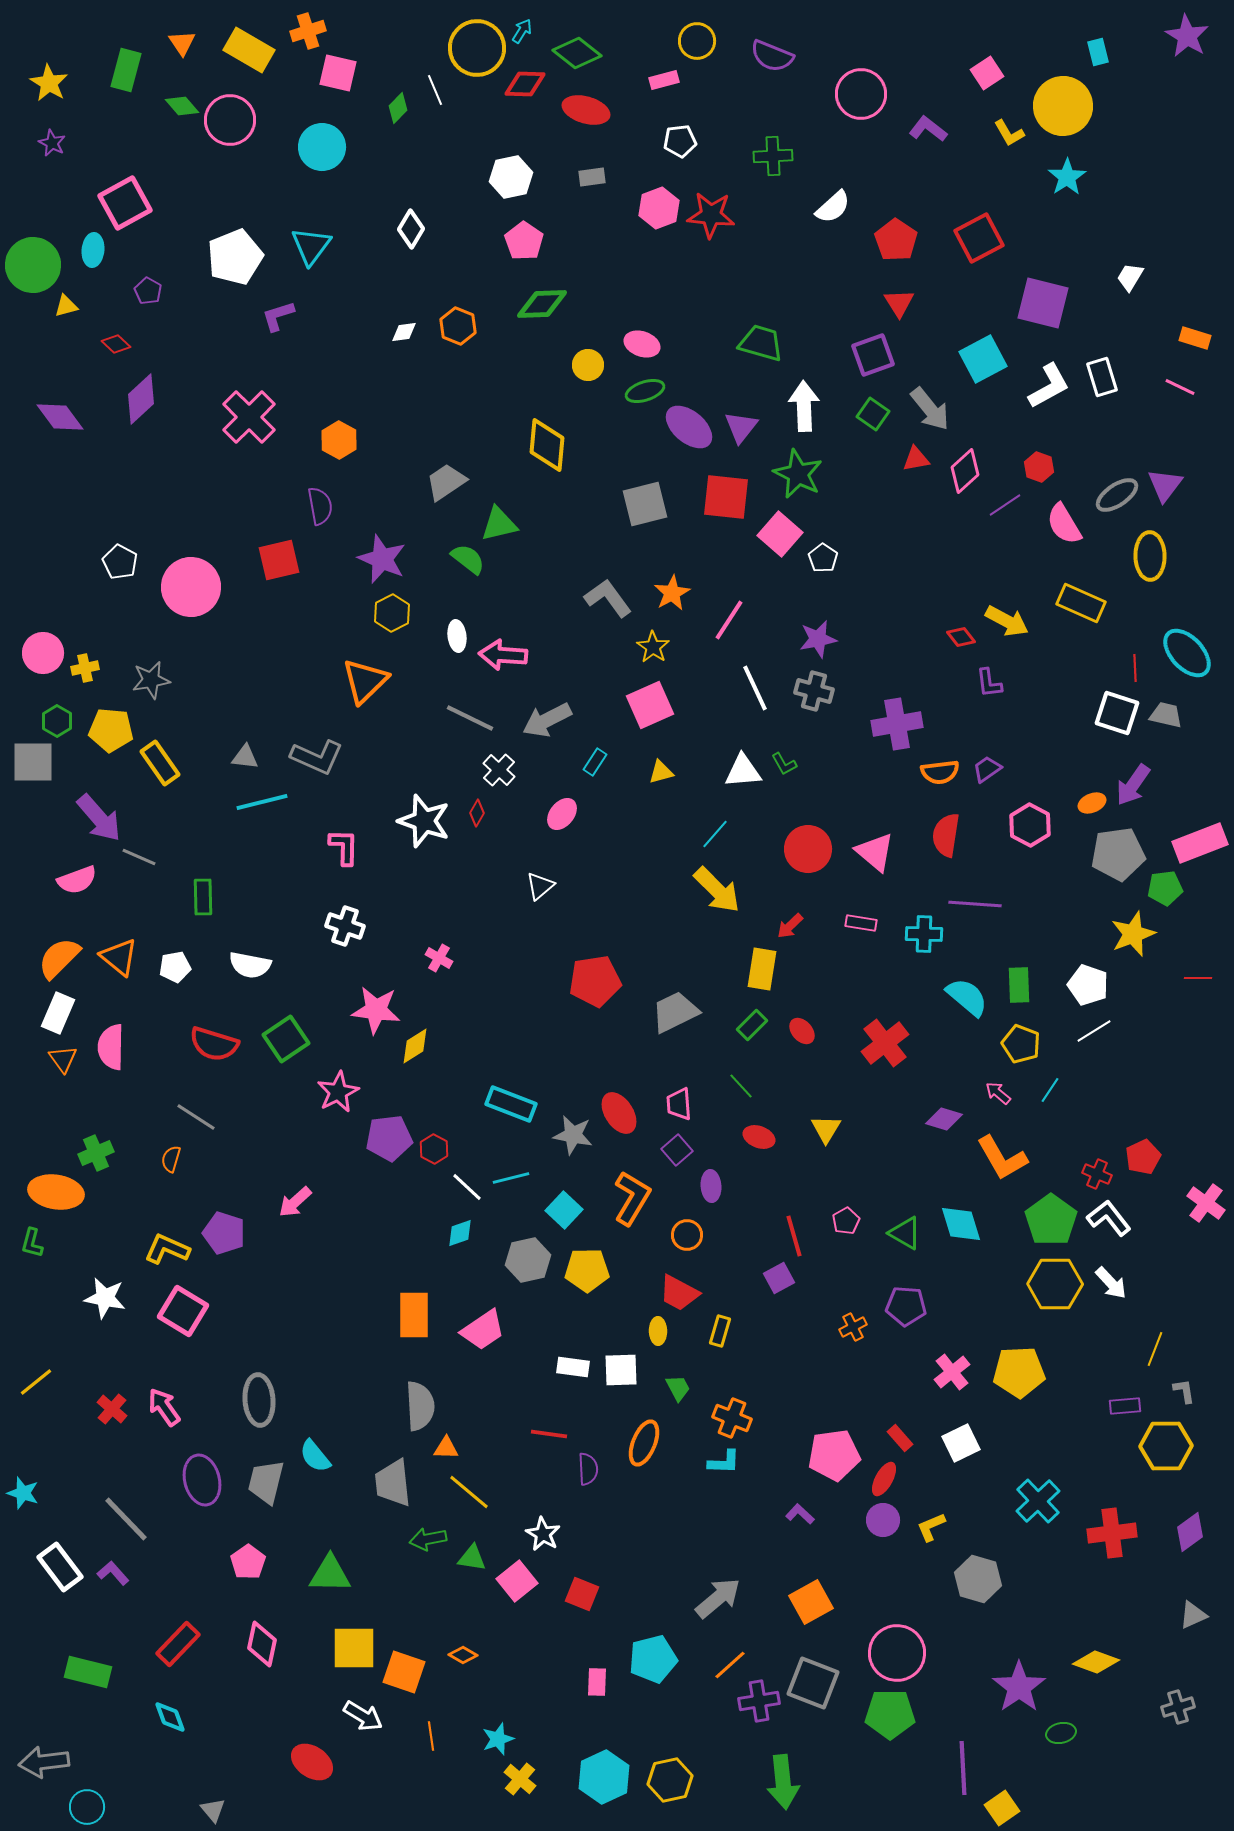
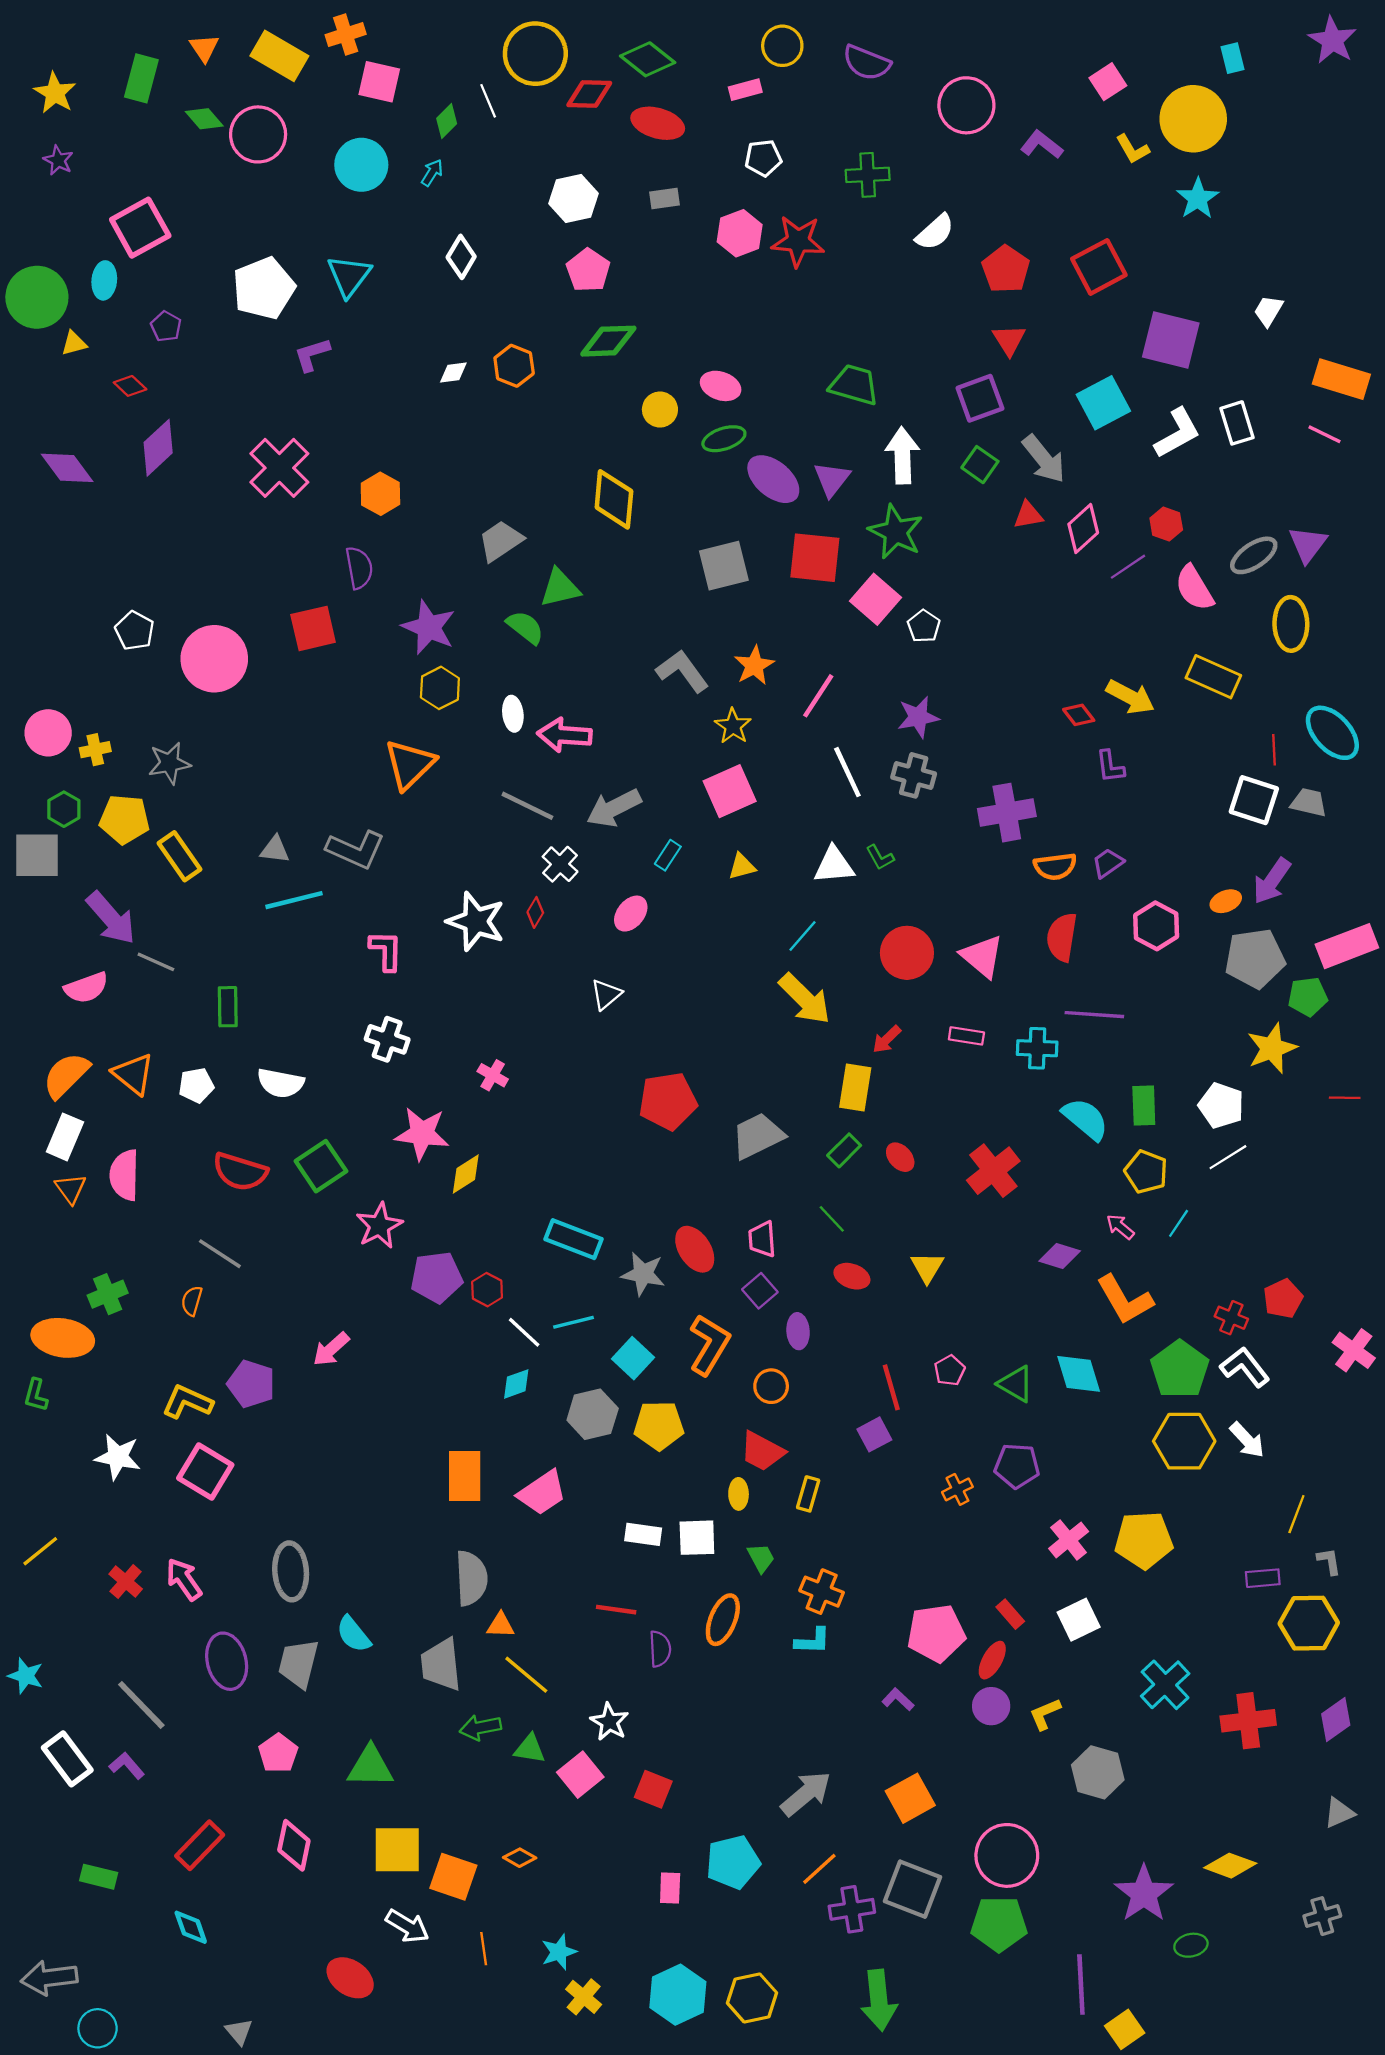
cyan arrow: (522, 31) -> (432, 173), moved
orange rectangle: (1195, 338) -> (1341, 379), size x1.6
green rectangle: (88, 1672) -> (99, 1877), size x0.7

